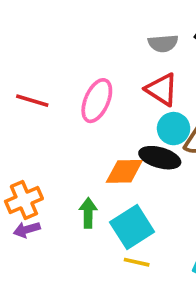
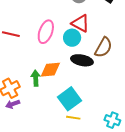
cyan circle: (174, 129) -> (72, 38), moved
orange diamond: (124, 171) -> (50, 70), moved
green arrow: (88, 213) -> (36, 78), moved

